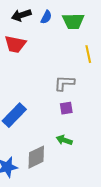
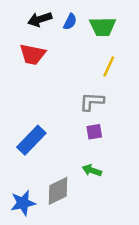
yellow line: (88, 54) -> (109, 66), moved, turned 36

